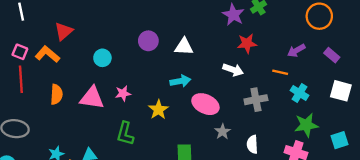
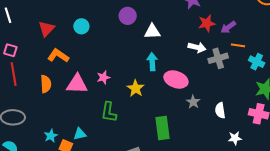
purple circle: (148, 41) -> (128, 16), moved
purple arrow: (296, 50) -> (228, 27), moved
orange L-shape: (47, 54) -> (58, 56), moved
cyan circle: (102, 58) -> (81, 26), moved
cyan arrow: (180, 81) -> (152, 62), turned -78
gray cross: (256, 100) -> (218, 58), moved

